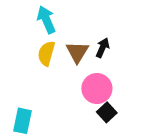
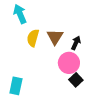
cyan arrow: (46, 20) -> (20, 14), moved
black arrow: (103, 48) -> (76, 43), moved

